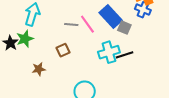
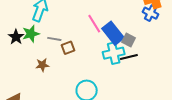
blue rectangle: (111, 16) -> (113, 33), moved
gray line: (71, 25) -> (54, 39), moved
gray square: (124, 28) -> (129, 40), moved

